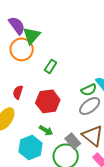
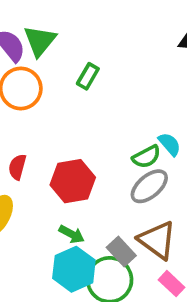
green triangle: (32, 36) -> (40, 41), moved
green rectangle: (51, 66) -> (88, 76), moved
cyan hexagon: (31, 147) -> (74, 269), moved

